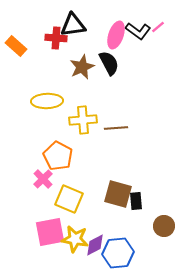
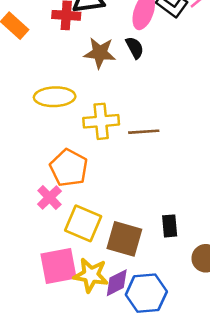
black semicircle: (109, 63) -> (135, 48), size x0.7
brown star: (82, 67) -> (100, 53), turned 30
brown square: (118, 194) -> (124, 239), moved

